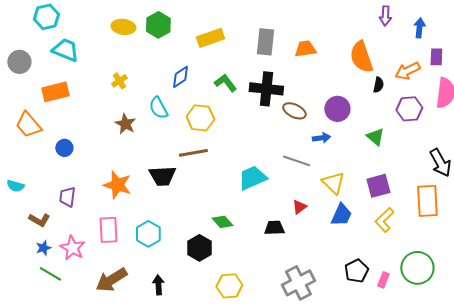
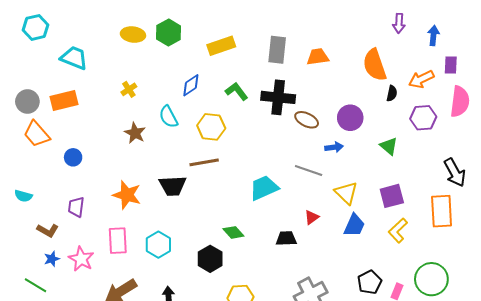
cyan hexagon: (46, 17) -> (36, 27), moved
gray circle: (19, 62) -> (27, 102), moved
green line: (50, 274) -> (36, 285), moved

